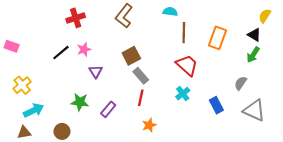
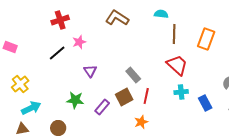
brown L-shape: (124, 16) -> (117, 18), turned 85
red cross: (76, 18) -> (60, 20), moved
pink star: (84, 49) -> (79, 42), moved
brown square: (131, 56) -> (124, 97), moved
cyan cross: (183, 94) -> (181, 92), moved, turned 32
red line: (141, 98) -> (146, 96), moved

